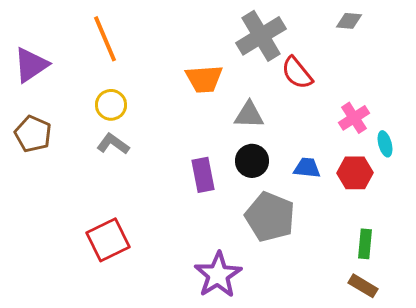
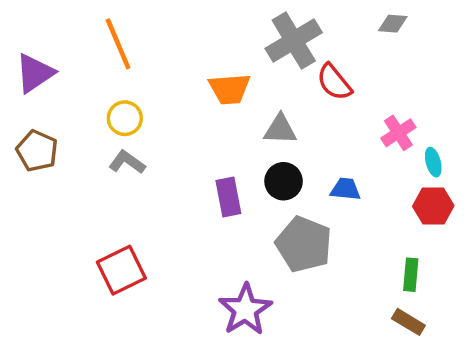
red hexagon: (355, 173) -> (433, 206), moved

